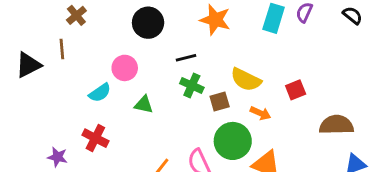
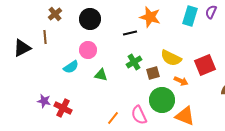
black circle: (148, 23) -> (90, 19), moved
black line: (186, 58) -> (130, 33), moved
green cross: (192, 85) -> (134, 62), turned 35
red square: (296, 90) -> (205, 65), size x1.5
red cross: (95, 138) -> (63, 108), moved
purple star: (57, 157) -> (44, 101), moved

